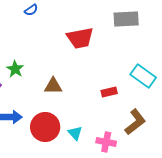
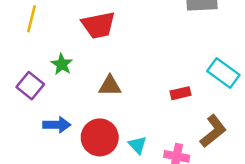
red trapezoid: (80, 38) -> (98, 25), moved

